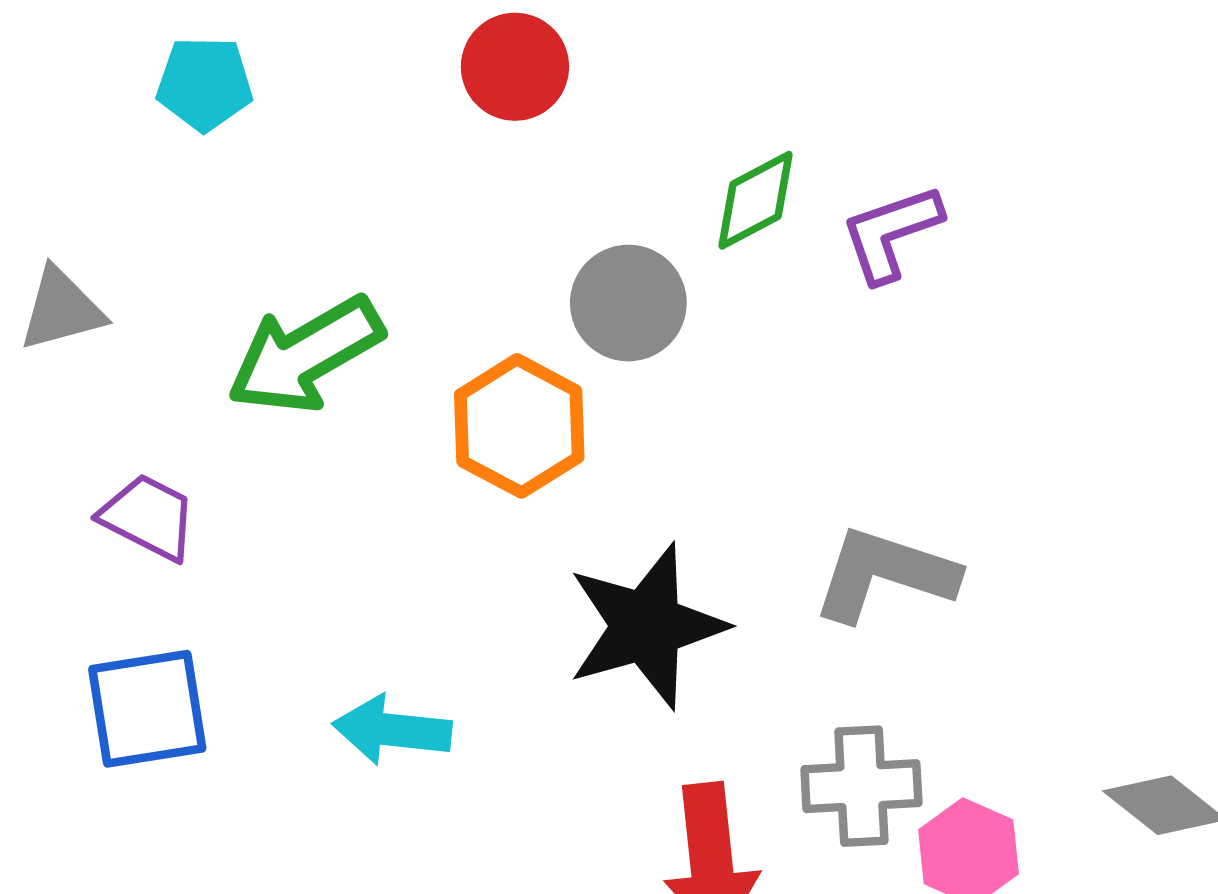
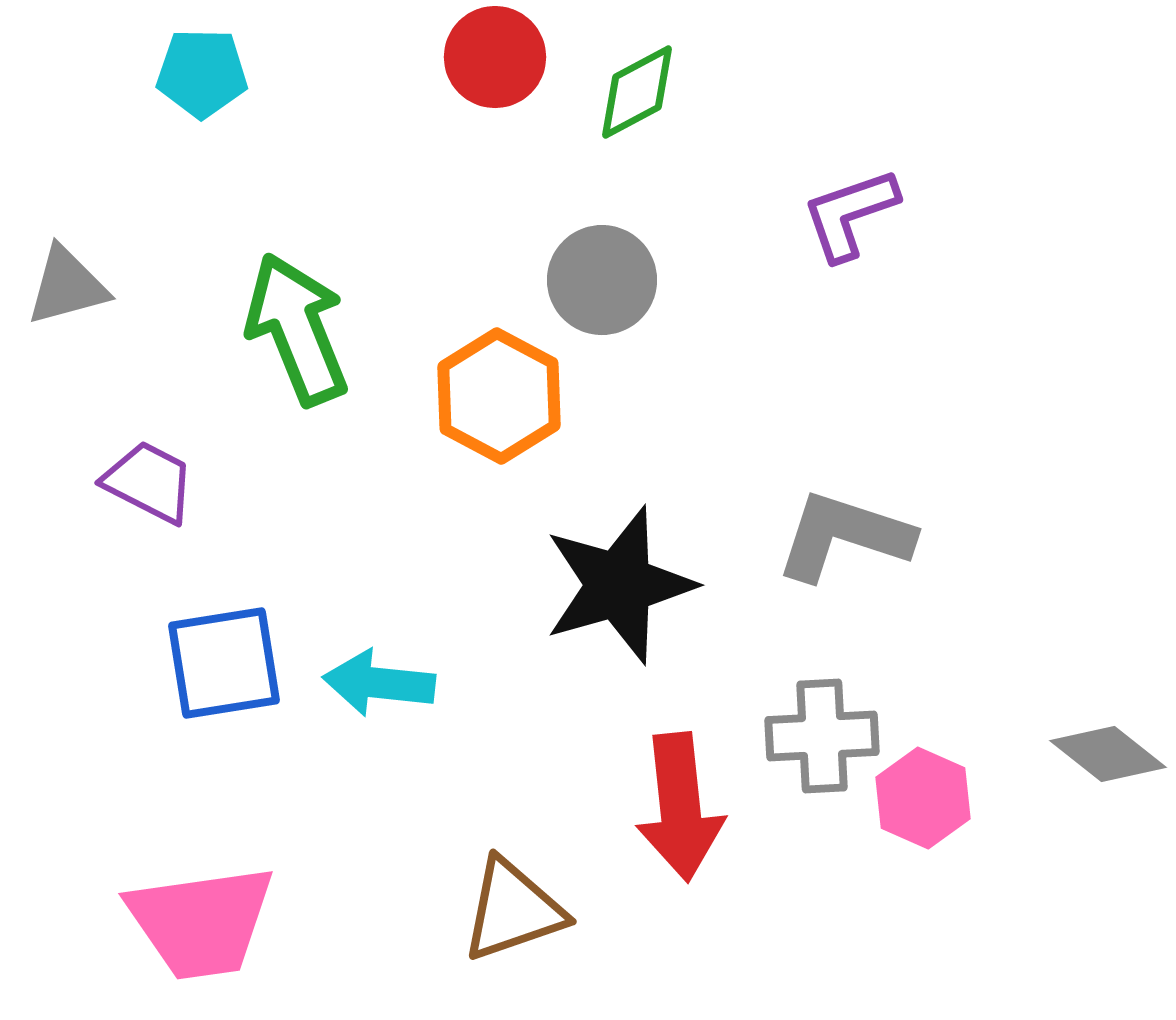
green diamond: (755, 200) -> (637, 92), moved
green arrow: (305, 355) -> (297, 329), turned 98
blue square: (147, 709) -> (224, 663), moved

